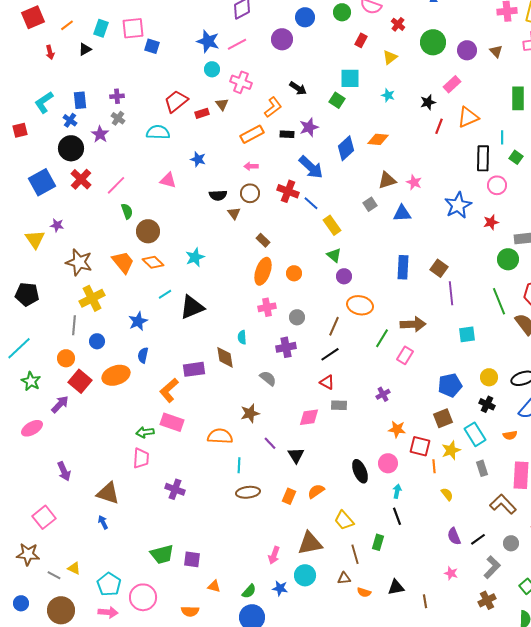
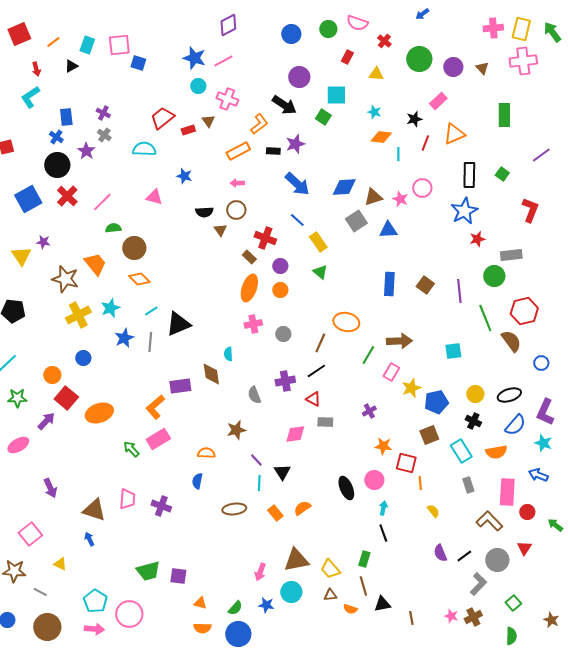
purple circle: (282, 39) -> (299, 77), moved
yellow triangle: (390, 57) -> (376, 74), turned 42
black arrow: (298, 88) -> (284, 105), size x1.4
purple cross: (117, 96) -> (103, 113), turned 32
cyan L-shape: (44, 102) -> (30, 97), moved
cyan line: (502, 137) -> (398, 154), moved
orange diamond: (378, 139) -> (381, 137), moved
blue diamond: (346, 148) -> (344, 187), moved, turned 40
pink circle: (497, 185) -> (422, 188), moved
red cross: (288, 191) -> (265, 238), moved
gray square: (370, 204) -> (356, 221), size x1.5
blue star: (458, 205) -> (464, 211), moved
green semicircle: (127, 211) -> (113, 228), turned -77
cyan star: (195, 257) -> (110, 308), moved
orange trapezoid: (123, 262) -> (95, 264), moved
purple circle: (344, 276) -> (280, 266), moved
purple line: (451, 293) -> (459, 291), moved
gray line: (74, 325) -> (150, 342), moved
purple cross: (286, 347) -> (285, 381), moved
blue semicircle: (143, 355) -> (197, 481), moved
orange ellipse: (116, 375) -> (99, 413), moved
gray semicircle: (268, 378) -> (254, 395), turned -150
green star: (31, 381) -> (17, 398), turned -30
pink rectangle: (172, 422) -> (158, 439), turned -50
green arrow: (145, 432) -> (131, 449), turned 54
orange semicircle: (510, 435) -> (496, 452), size x1.5
orange semicircle: (220, 436) -> (206, 453), size x0.7
yellow star: (451, 450) -> (411, 388), moved
pink trapezoid: (141, 458) -> (127, 499), moved
cyan line: (239, 465) -> (259, 483), moved
orange rectangle: (289, 496) -> (275, 513), turned -63
yellow trapezoid: (344, 520) -> (330, 569), moved
gray circle: (511, 543) -> (497, 560), size x1.5
brown line: (355, 554) -> (363, 586), moved
yellow triangle: (74, 568) -> (60, 564), moved
pink star: (451, 573) -> (451, 616), moved
orange semicircle: (190, 611) -> (202, 628), moved

